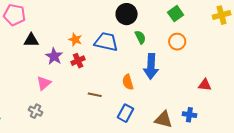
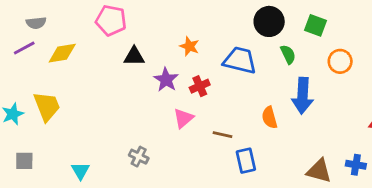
green square: (176, 14) -> (316, 25), moved, turned -35
orange star: (75, 40) -> (189, 46), moved
pink triangle: (44, 83) -> (183, 118), moved
blue rectangle: (125, 113) -> (246, 161), moved, turned -42

